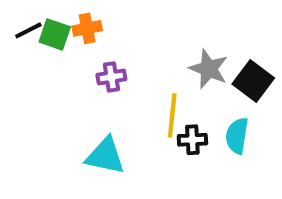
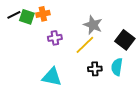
gray star: (209, 69) -> (93, 25), moved
yellow line: (172, 115) -> (85, 45), moved, turned 40

